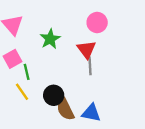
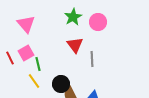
green star: (50, 39) -> (73, 17), moved
red triangle: (87, 49) -> (75, 45), moved

